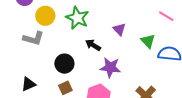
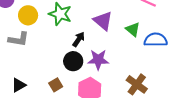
purple triangle: (119, 29) -> (103, 21), size x1.5
black arrow: (93, 45) -> (79, 39), turned 98
black circle: (64, 64) -> (73, 61), moved

